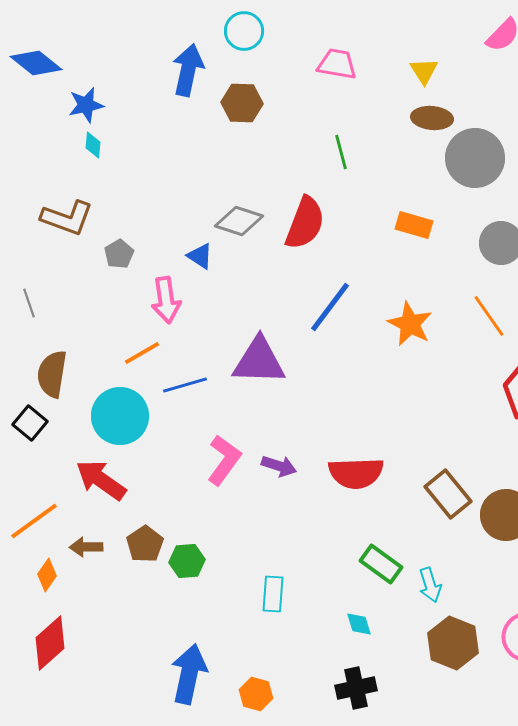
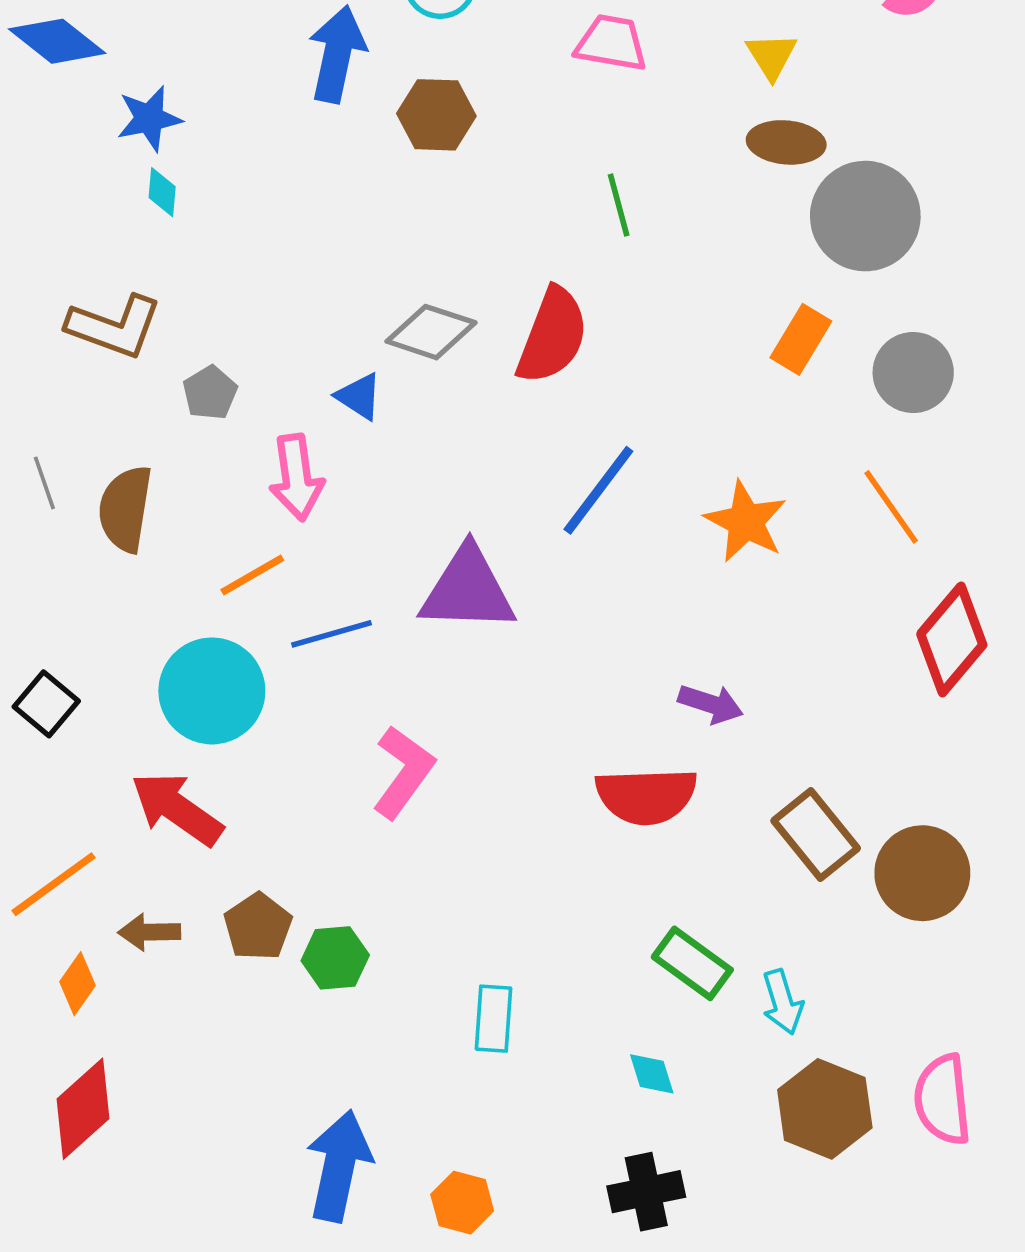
orange rectangle: (414, 225) -> (801, 339), moved, turned -75
brown semicircle: (52, 374) -> (125, 509), moved
purple arrow: (279, 466) -> (711, 704), moved

